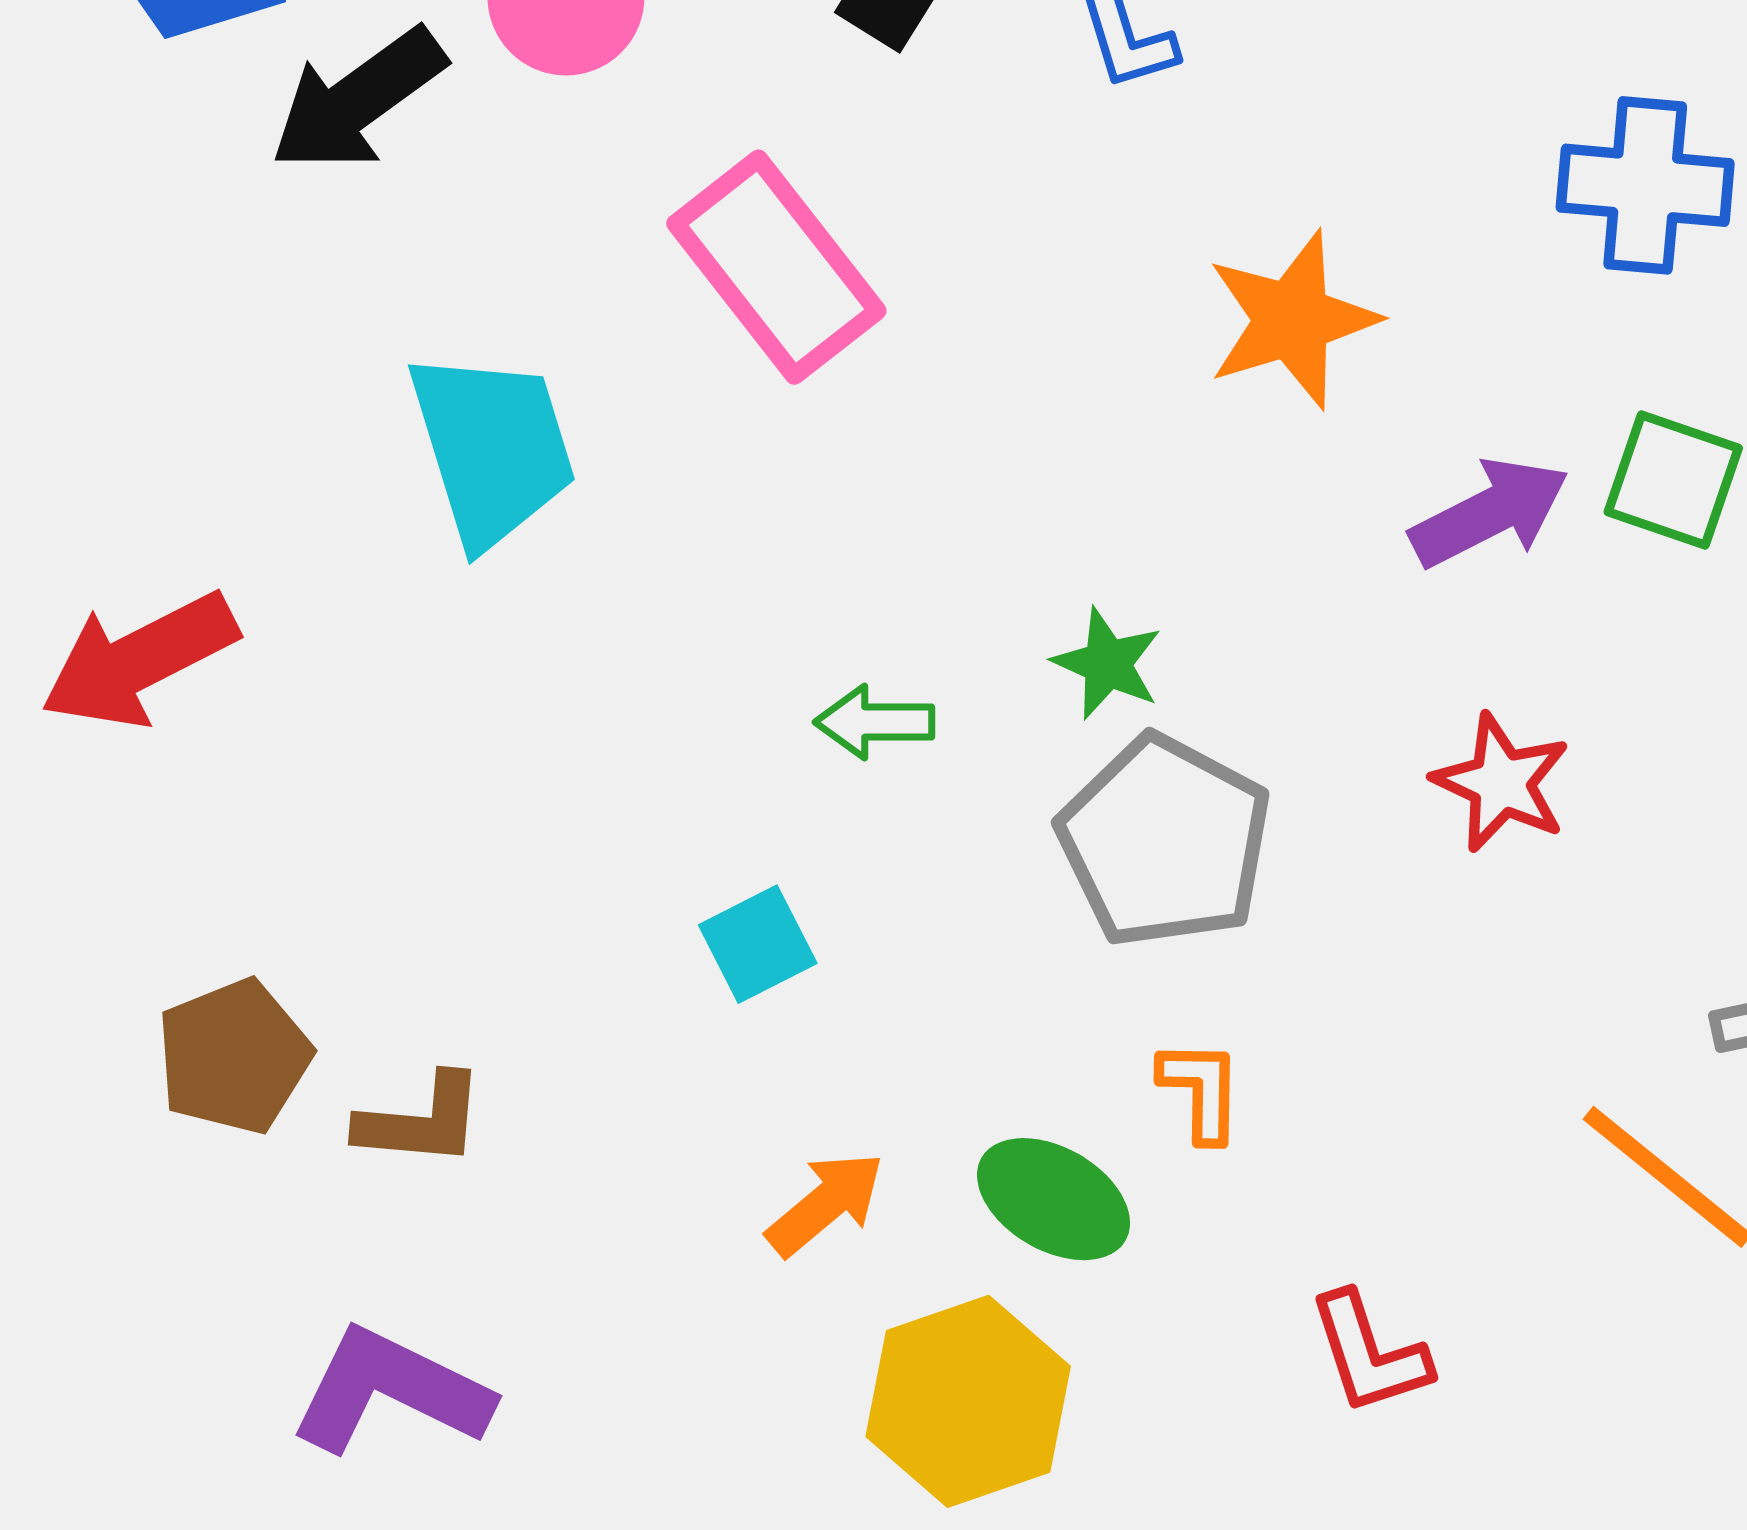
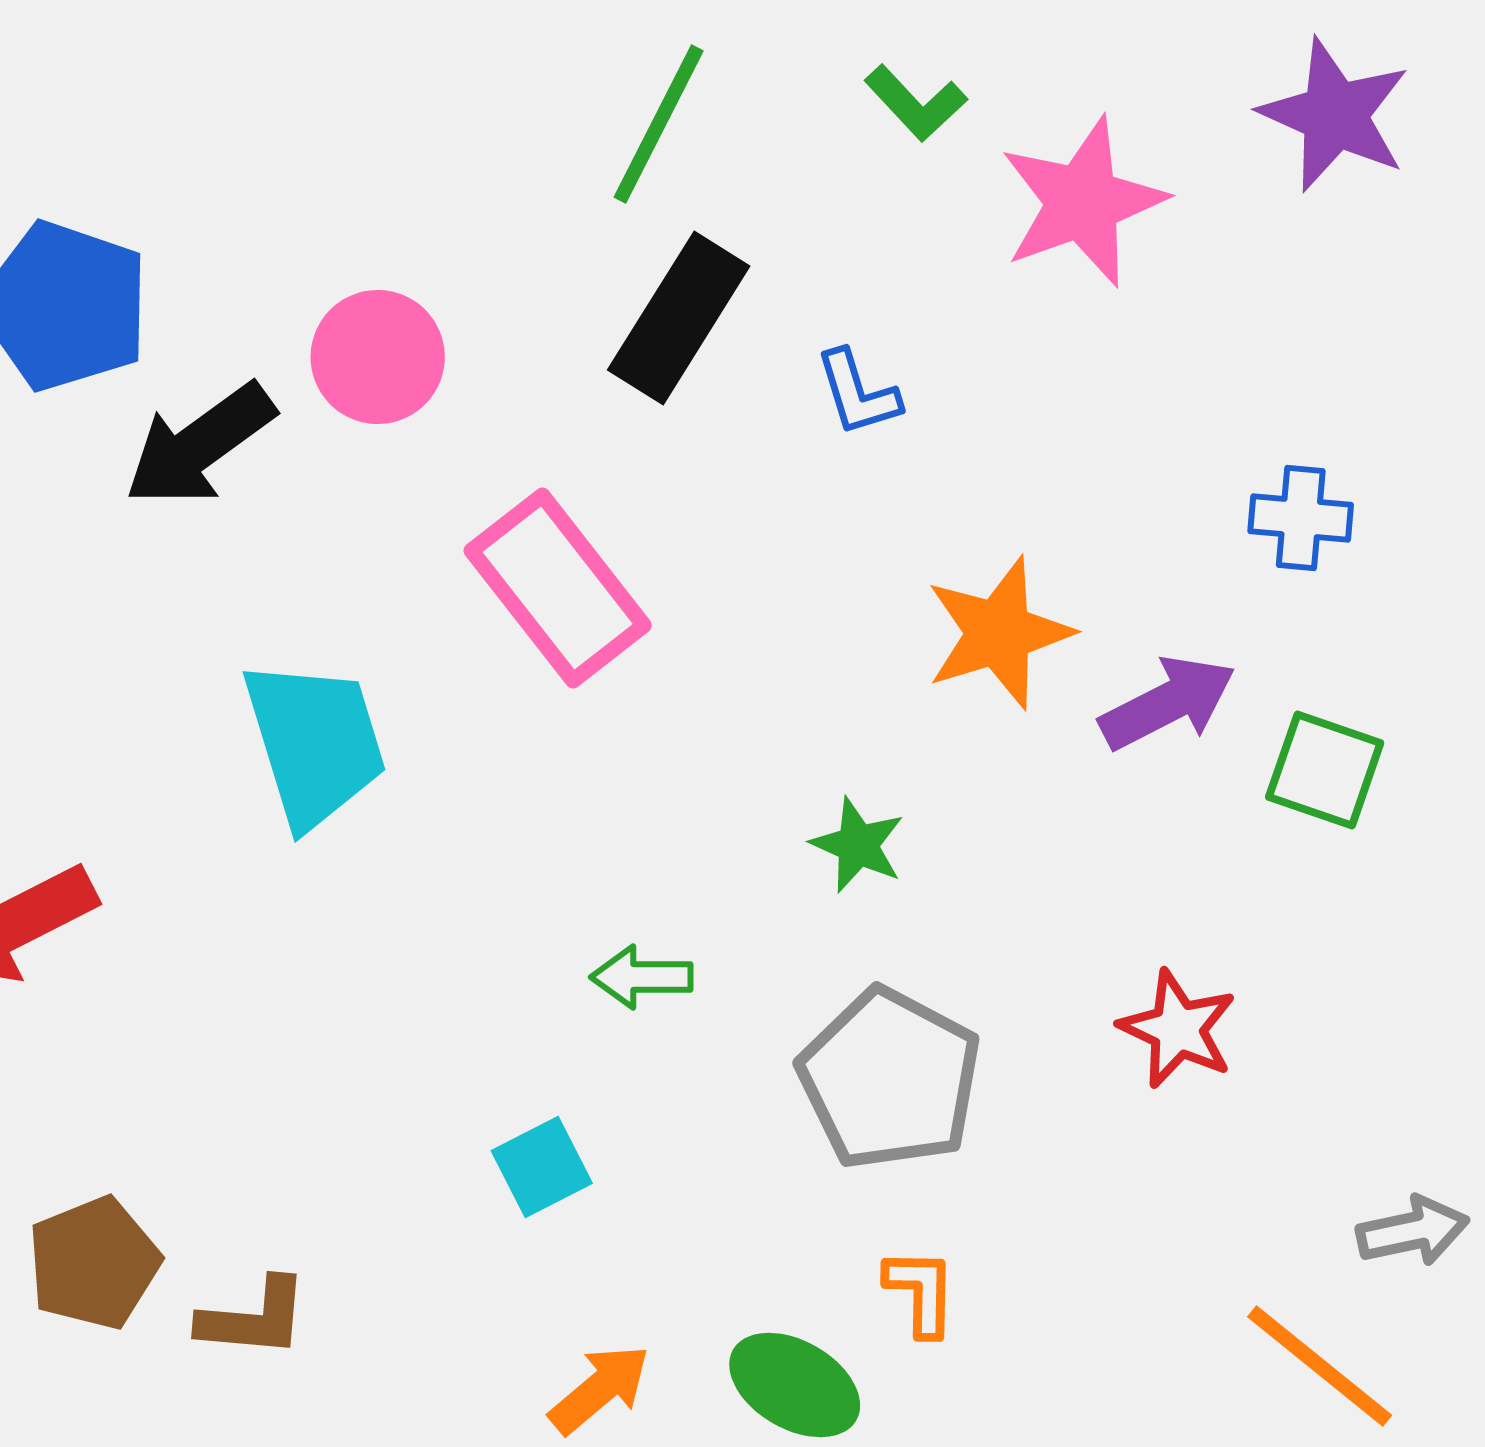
blue cross: (1645, 185) -> (1301, 518), size x0.7
purple arrow: (1490, 513) -> (1168, 703), moved
green star: (1107, 664) -> (858, 845), moved

